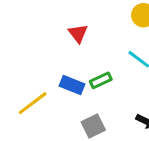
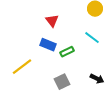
blue rectangle: (72, 85) -> (48, 45), moved

